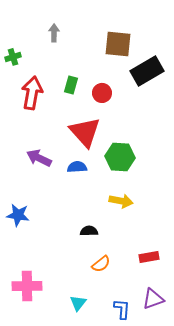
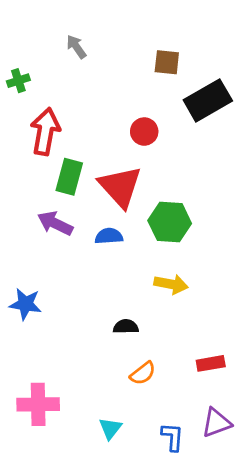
gray arrow: (54, 33) -> (76, 47), turned -36
brown square: (118, 44) -> (167, 62), size x0.7
green rectangle: (71, 85) -> (69, 177), moved, size x1.4

